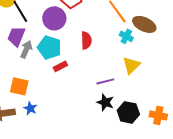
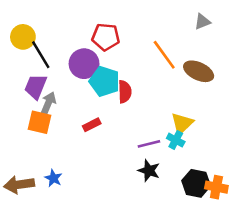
cyan cross: (126, 36) -> (176, 140), moved
cyan pentagon: (49, 47) -> (104, 81), moved
orange square: (19, 86) -> (39, 122), moved
black hexagon: (128, 112) -> (196, 183), moved

